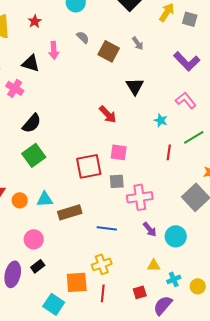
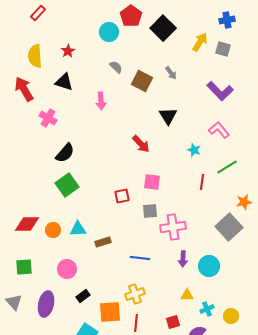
pink arrow: (54, 50) -> (101, 101), moved
black triangle: (31, 63) -> (64, 82), moved
red square: (89, 166) -> (122, 196), size x0.6
brown rectangle: (70, 212) -> (103, 242), size x0.7
purple arrow: (150, 229) -> (183, 259), turned 42
black rectangle: (38, 266) -> (83, 296), moved

